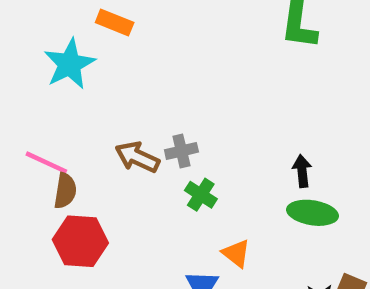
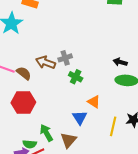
black arrow: (302, 171) -> (120, 62), turned -64
brown semicircle: (65, 191) -> (24, 73), moved, turned -56

